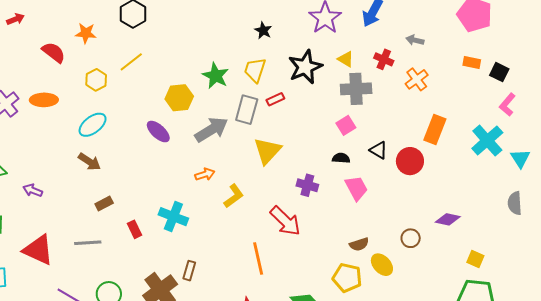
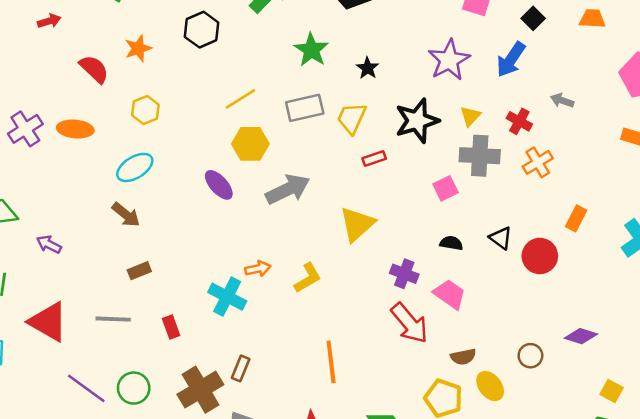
orange star: (86, 33) -> (138, 48), turned -30
yellow triangle: (346, 59) -> (470, 116), turned 36
yellow line: (131, 62) -> (240, 99), moved
green star: (216, 76) -> (311, 50), moved
orange cross: (417, 79) -> (538, 162), moved
gray rectangle: (247, 110) -> (305, 108), moved, turned 56
pink square: (346, 125) -> (446, 188), moved
orange rectangle: (435, 129) -> (576, 218), size x0.7
orange arrow: (205, 174) -> (258, 269), moved
pink trapezoid: (356, 188) -> (450, 294), moved, turned -32
red arrow: (285, 221) -> (410, 323), moved
red rectangle: (135, 229) -> (171, 327), moved

